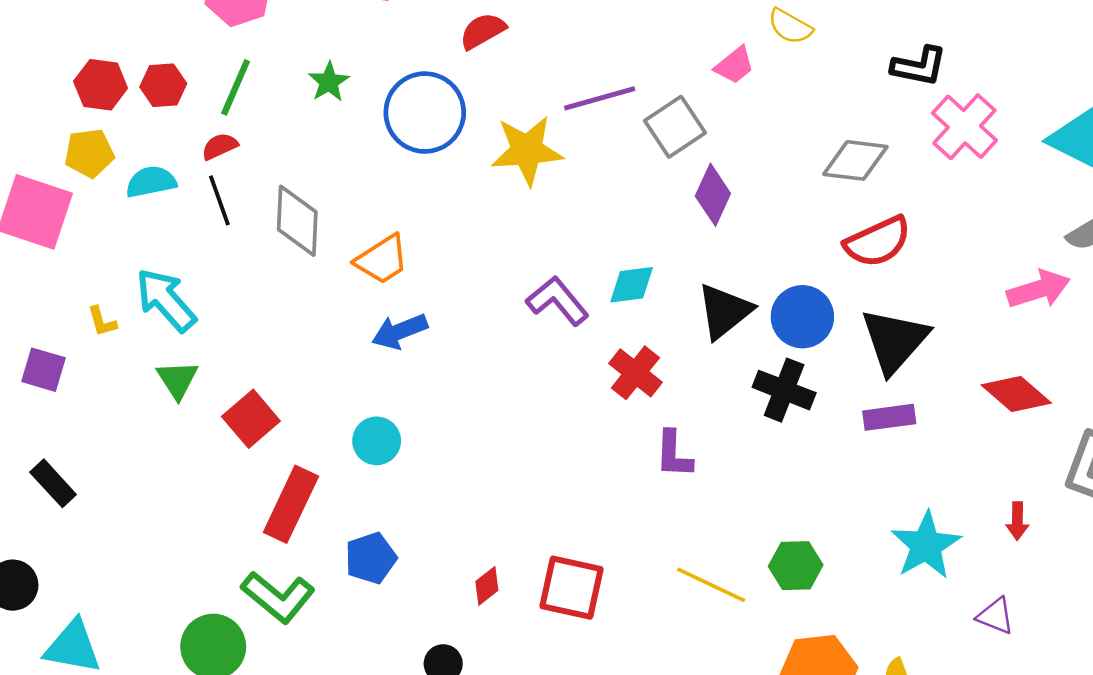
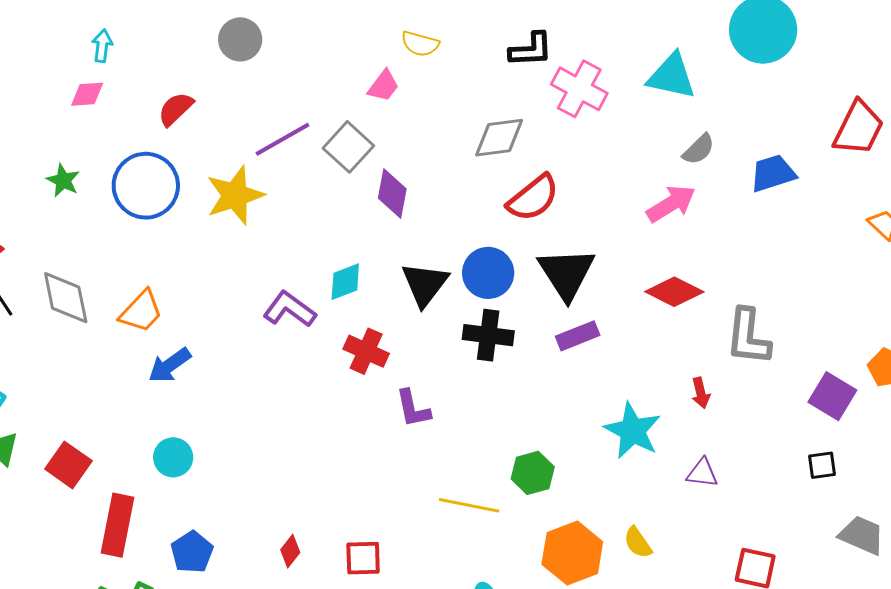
red square: (572, 588) -> (363, 558), moved, size x0.7

